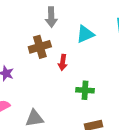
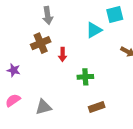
cyan triangle: (85, 34) -> (94, 30), moved

